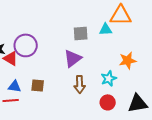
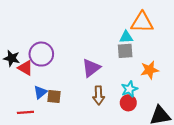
gray square: (81, 33) -> (125, 51), moved
blue triangle: (15, 86) -> (40, 92), moved, turned -48
red circle: (108, 102) -> (128, 103), moved

